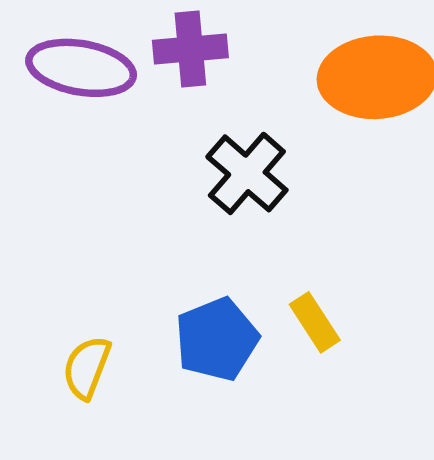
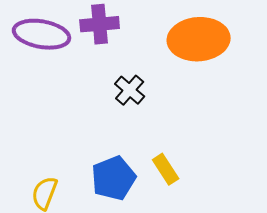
black cross: (247, 173) -> (130, 90), size x0.7

